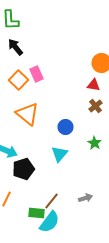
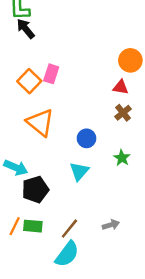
black arrow: (16, 47) -> (26, 29), moved
pink rectangle: (36, 74) -> (51, 74), turned 42
green rectangle: (36, 213) -> (33, 226), moved

